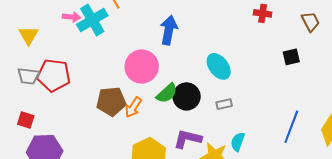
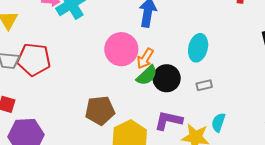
cyan ellipse: (219, 66) -> (198, 48), turned 52
brown pentagon: (111, 101) -> (100, 110), moved
orange arrow: (133, 107) -> (145, 58), moved

